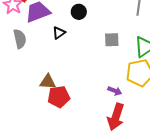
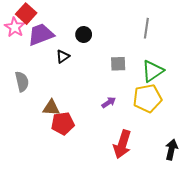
gray semicircle: (20, 39) -> (22, 82), moved
purple arrow: (115, 91) -> (109, 102), moved, turned -56

